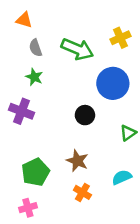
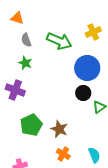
black circle: (85, 115) -> (83, 93), moved
green pentagon: (36, 172) -> (31, 125), moved
cyan semicircle: (122, 177) -> (94, 155), moved, turned 91

